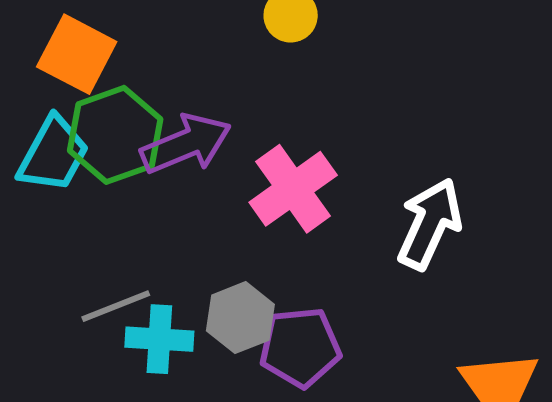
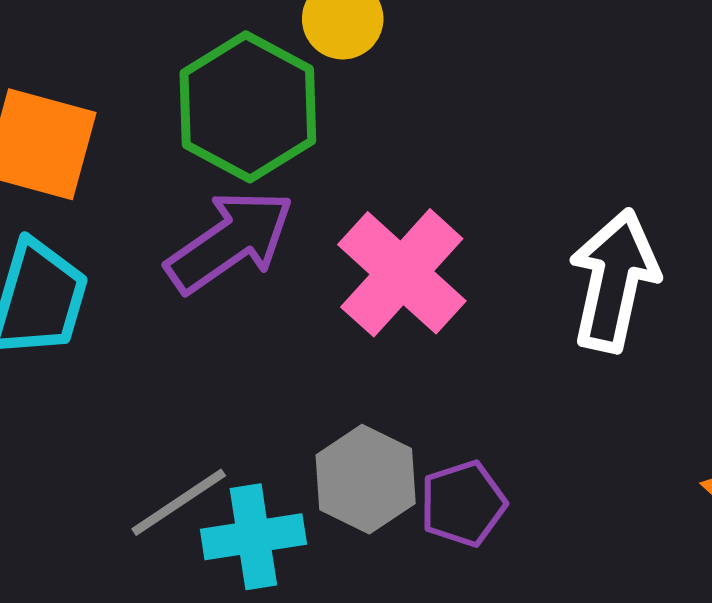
green hexagon: (115, 135) -> (248, 107), moved
purple pentagon: (300, 347) -> (463, 504), size x0.7

